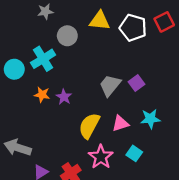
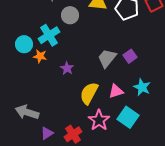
orange star: (42, 95) -> (40, 56), moved
cyan star: (150, 119) -> (142, 87), turned 30
cyan square: (134, 153) -> (128, 117), size x1.5

